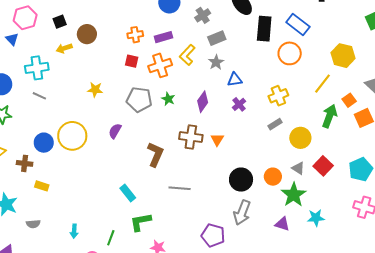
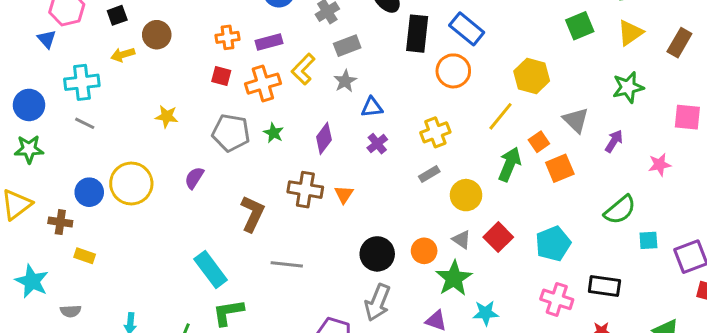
cyan rectangle: (128, 193) -> (211, 269), size x1.4

